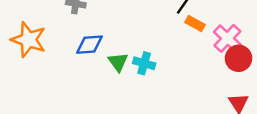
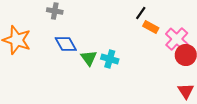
blue diamond: (89, 45) -> (66, 44), turned 65

